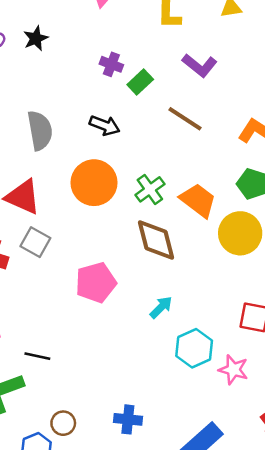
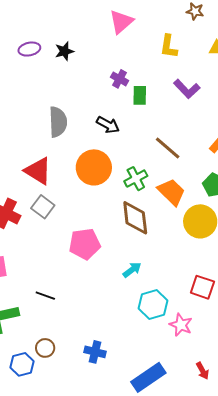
green rectangle: (140, 82) -> (140, 95), turned -54
brown line: (185, 119) -> (168, 148), moved
black line: (37, 356) -> (45, 296), moved

